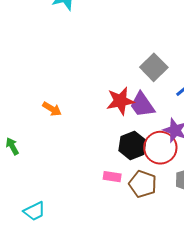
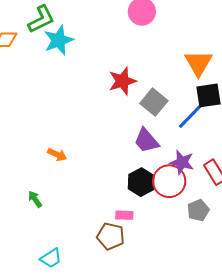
red star: (120, 101) -> (122, 81), moved
green arrow: (12, 146) -> (35, 199), moved
brown pentagon: (143, 184) -> (111, 236), moved

